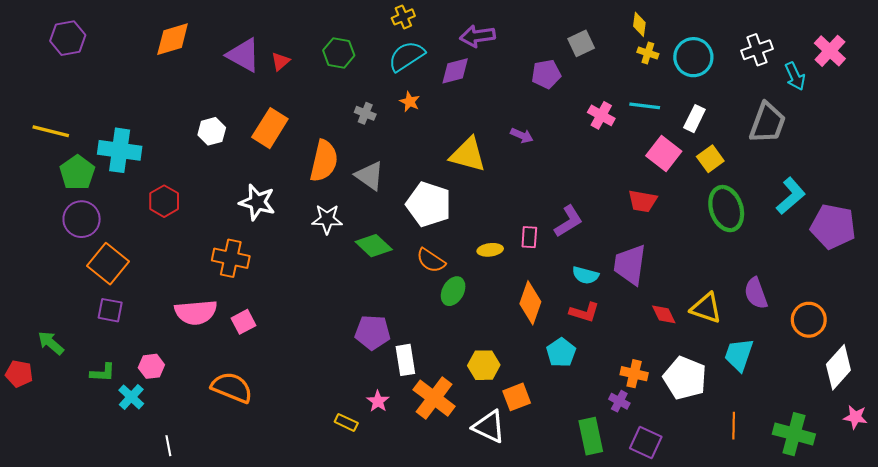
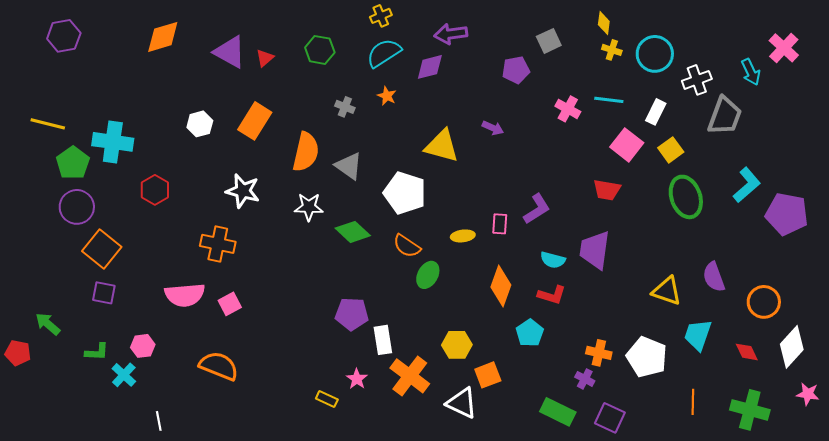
white cross: (757, 50) -> (697, 80), moved
red diamond: (664, 314) -> (747, 352), moved
green rectangle: (591, 436) -> (558, 412), turned -52

